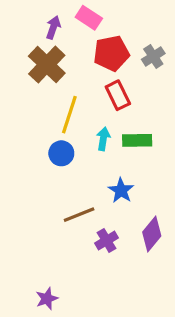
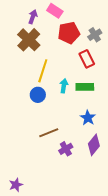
red rectangle: (118, 95) -> (87, 59), moved
blue star: (121, 190) -> (88, 118), moved
purple star: (47, 299) -> (16, 185), moved

